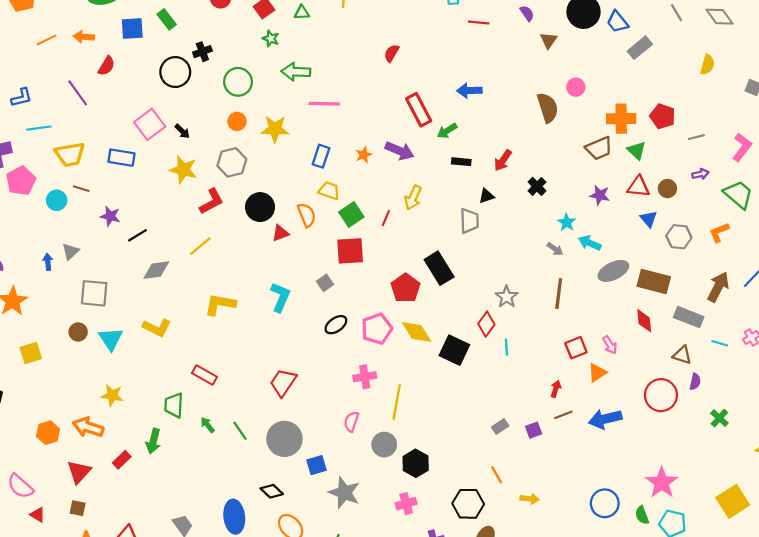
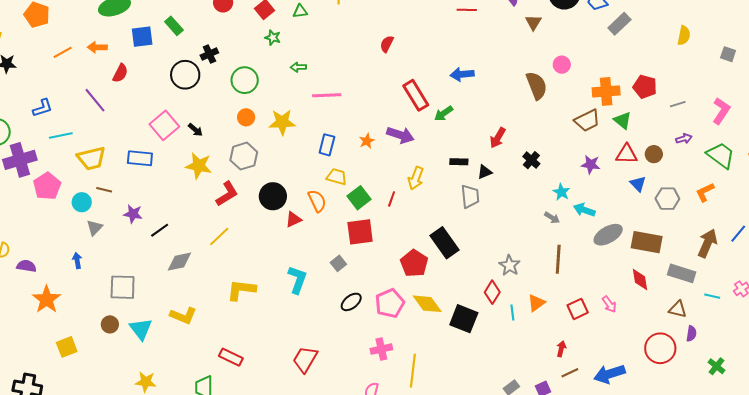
green arrow: (296, 72) -> (298, 67), size x0.6
black rectangle: (461, 162) -> (459, 162), moved
gray triangle: (70, 251) -> (95, 228), moved
orange triangle: (597, 373) -> (536, 303), moved

